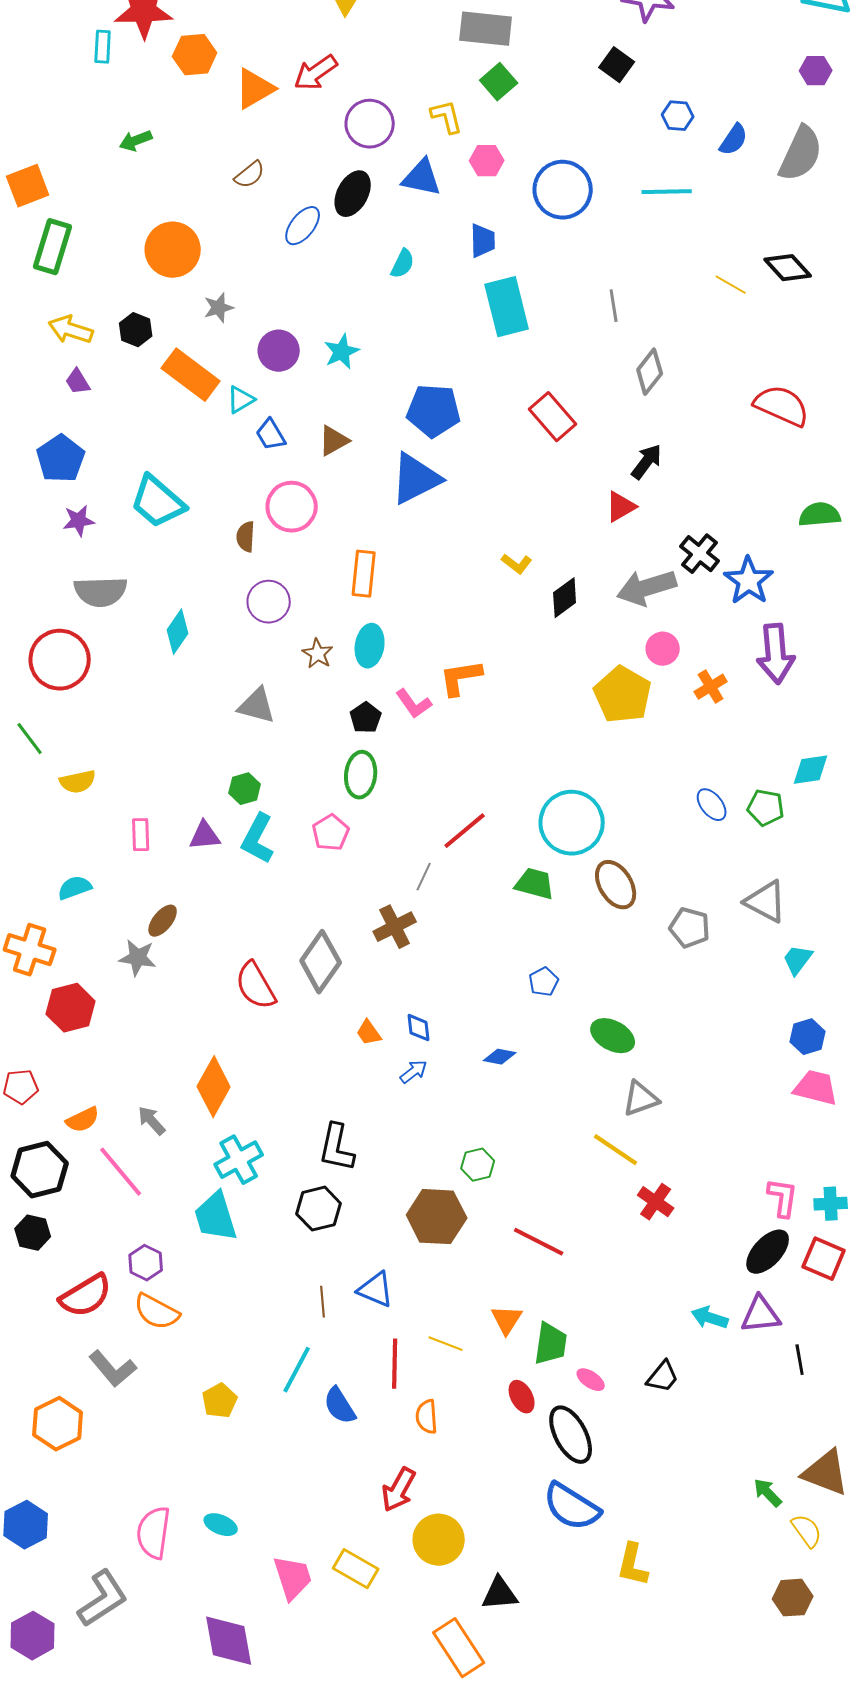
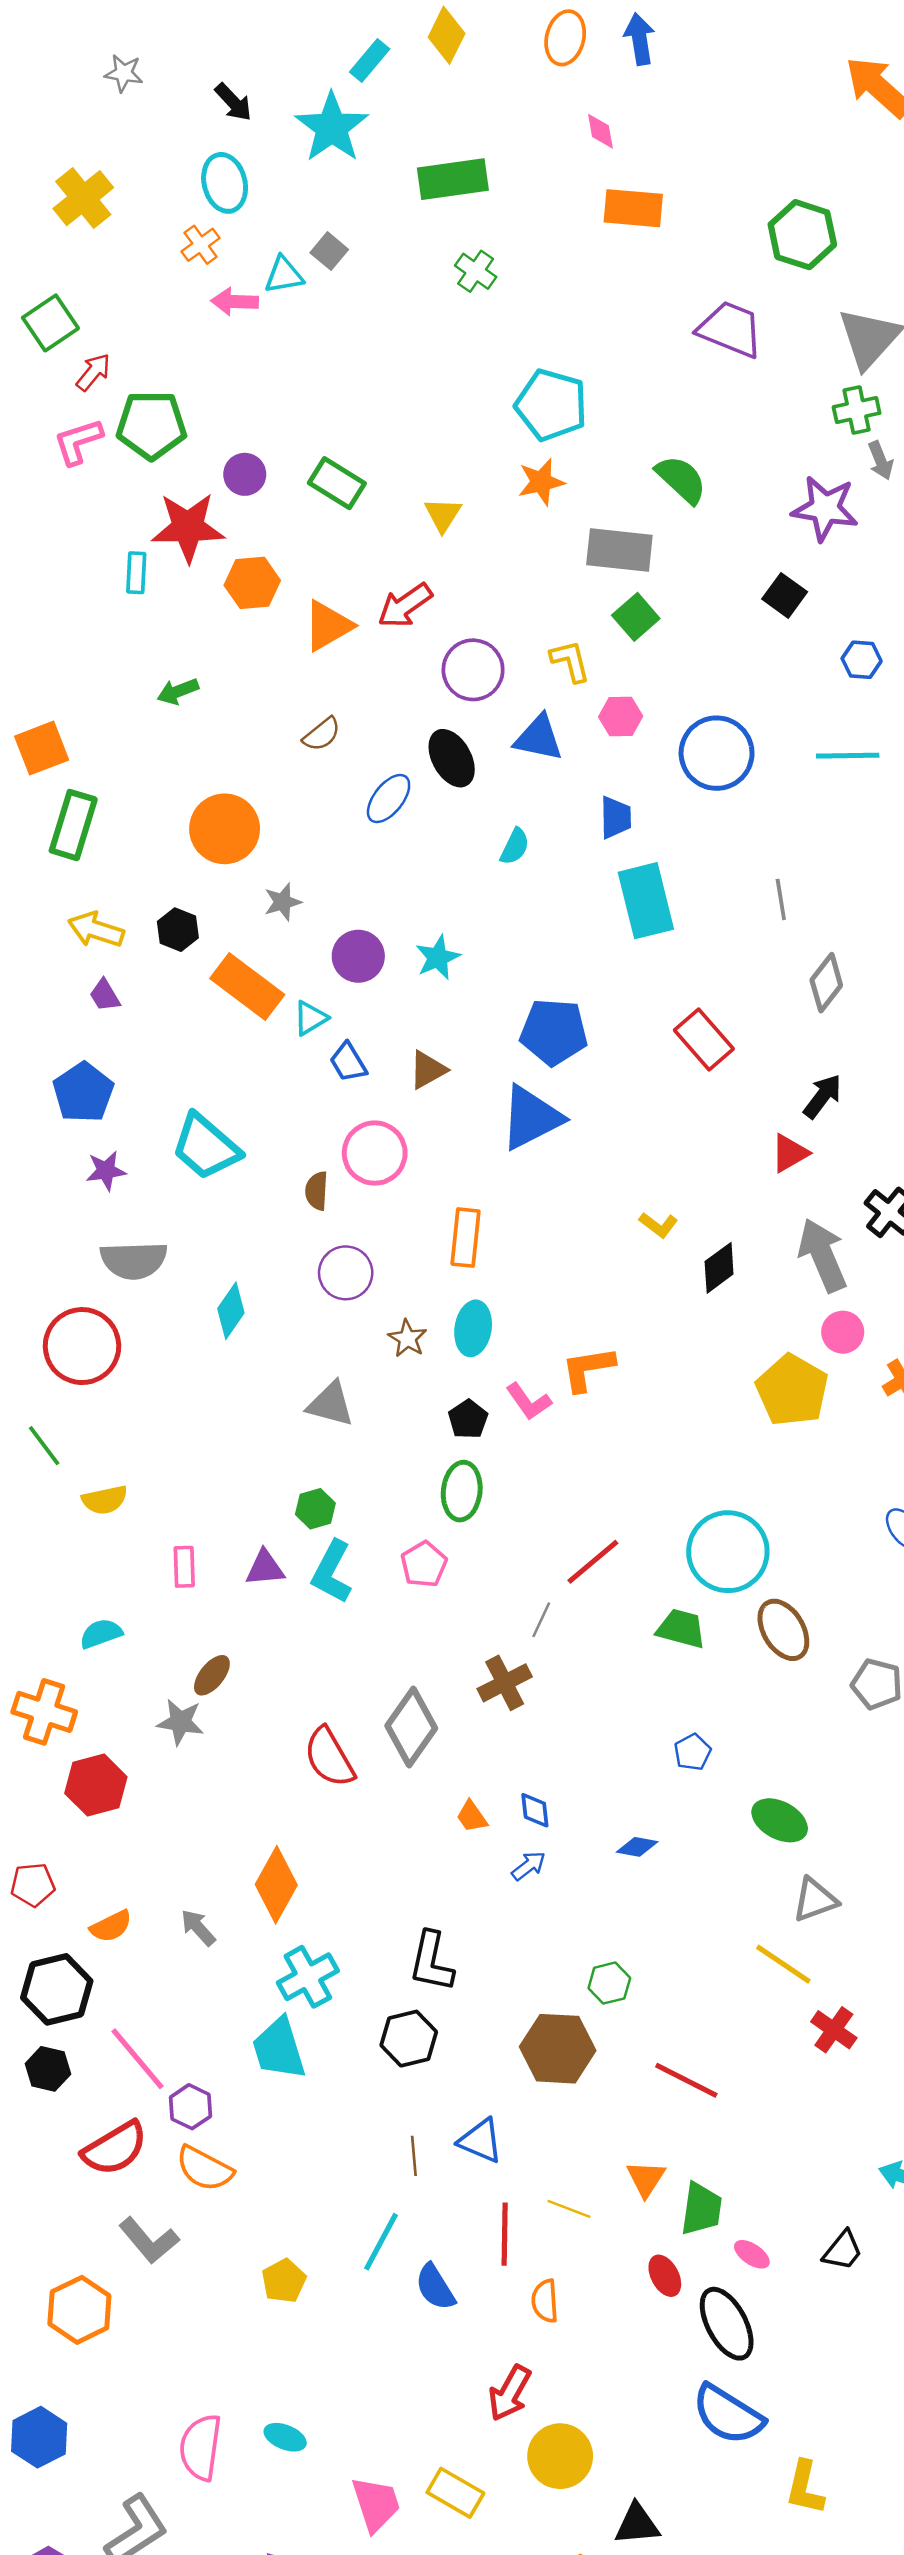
black ellipse: (353, 194) -> (452, 758), turned -57
gray arrow: (647, 588) -> (823, 1255), turned 84
pink line: (121, 1172) -> (138, 2059), moved

